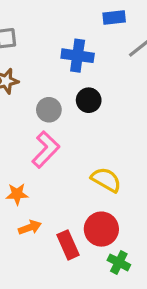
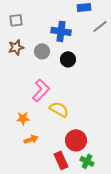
gray circle: (49, 110) -> (42, 51), moved
yellow semicircle: (106, 180) -> (59, 109), moved
red rectangle: (68, 245) -> (61, 160), moved

